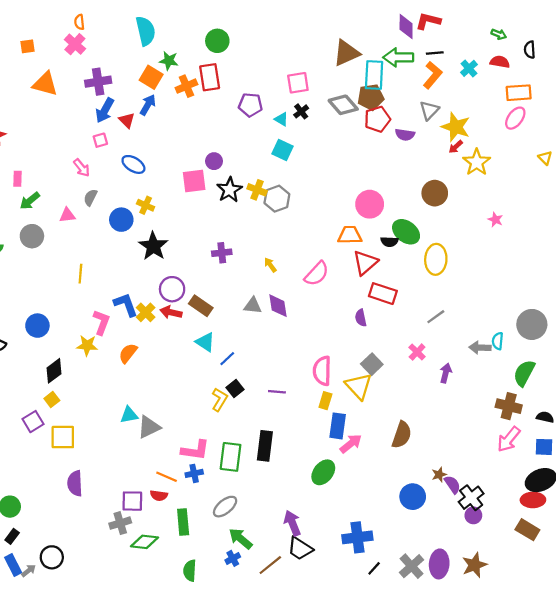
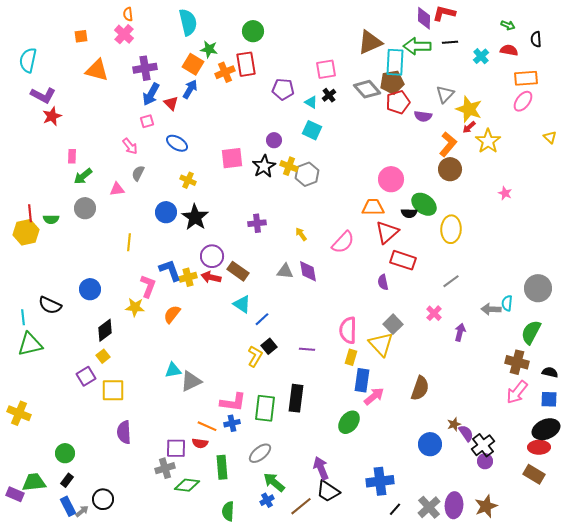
orange L-shape: (433, 75) -> (448, 144), moved
purple circle: (214, 161) -> (274, 140), moved
blue circle: (121, 220) -> (166, 212), moved
yellow cross: (146, 312) -> (188, 277), turned 30

